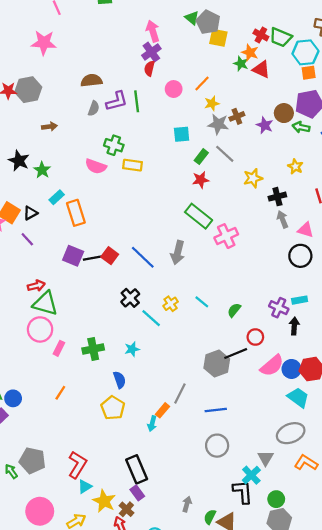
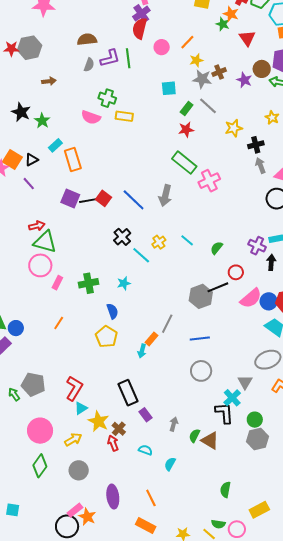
red semicircle: (149, 68) -> (140, 28), size x1.5
red triangle: (261, 69) -> (247, 38), moved, turned 30
purple rectangle: (137, 493) -> (146, 415), moved

